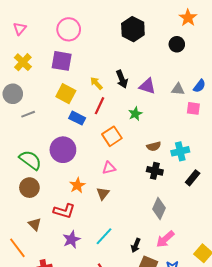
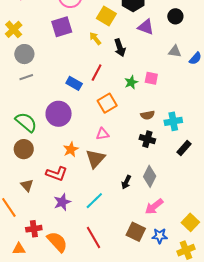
purple square: (62, 61) -> (62, 27), turned -30
yellow cross: (23, 62) -> (14, 29), moved
yellow arrow: (96, 83) -> (95, 38), moved
purple triangle: (147, 86) -> (146, 27), moved
gray triangle: (178, 89) -> (175, 51), moved
gray circle: (13, 94) -> (24, 54), moved
yellow square: (66, 94) -> (106, 16), moved
pink square: (193, 108) -> (151, 78), moved
brown triangle: (103, 193) -> (95, 159), size x1.5
black arrow: (136, 245) -> (126, 182), moved

